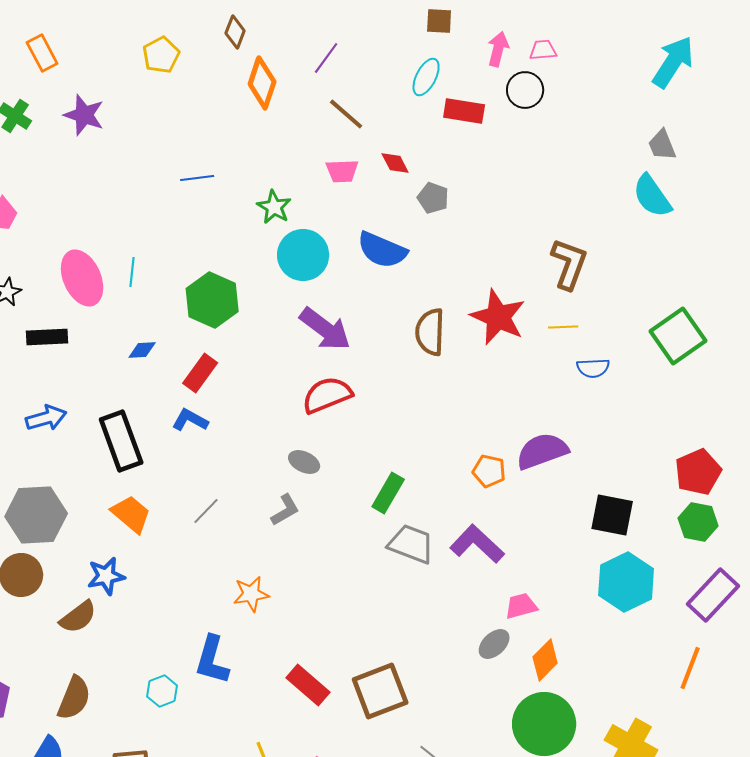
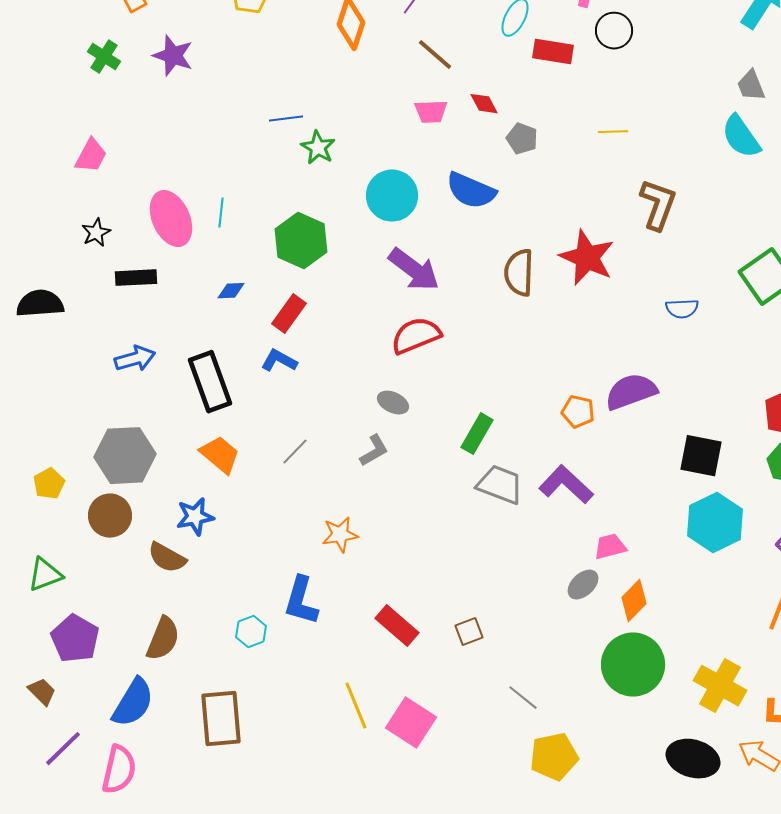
green star: (274, 207) -> (318, 148), moved
yellow line: (563, 327) -> (613, 132), moved
brown semicircle: (78, 617) -> (167, 558), turned 66
brown square: (380, 691) -> (469, 632), size x0.5

